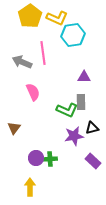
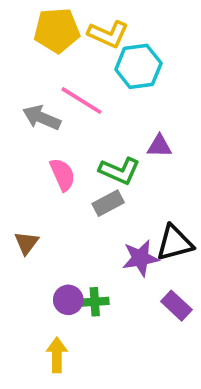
yellow pentagon: (30, 16) -> (57, 30), turned 30
pink line: (43, 53) -> (82, 101), turned -50
gray rectangle: (81, 102) -> (108, 203), moved, turned 63
green L-shape: (67, 110) -> (119, 171), moved
black triangle: (92, 128) -> (175, 243), size x1.5

